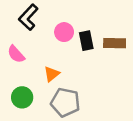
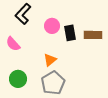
orange triangle: (52, 74) -> (50, 60), moved
gray pentagon: (65, 102) -> (53, 83), turned 30

